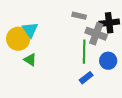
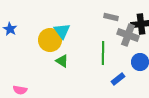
green line: (84, 52) -> (103, 53), moved

